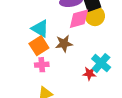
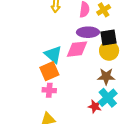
pink diamond: (79, 19) -> (77, 49), moved
brown star: (64, 44) -> (106, 76), moved

